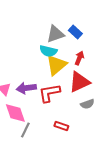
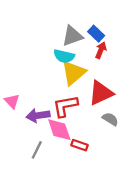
red arrow: (79, 58) -> (101, 50), moved
purple arrow: (26, 88) -> (38, 115), moved
gray semicircle: (87, 104) -> (110, 119), turned -128
pink diamond: (15, 113) -> (59, 130), moved

